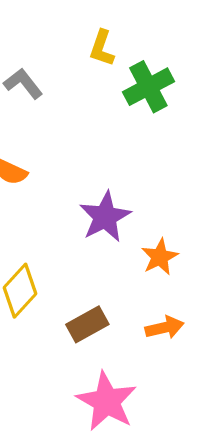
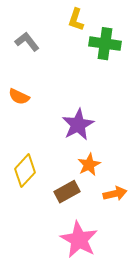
green cross: (148, 87) -> (105, 44), turned 36
orange star: (160, 257) -> (89, 165), moved

